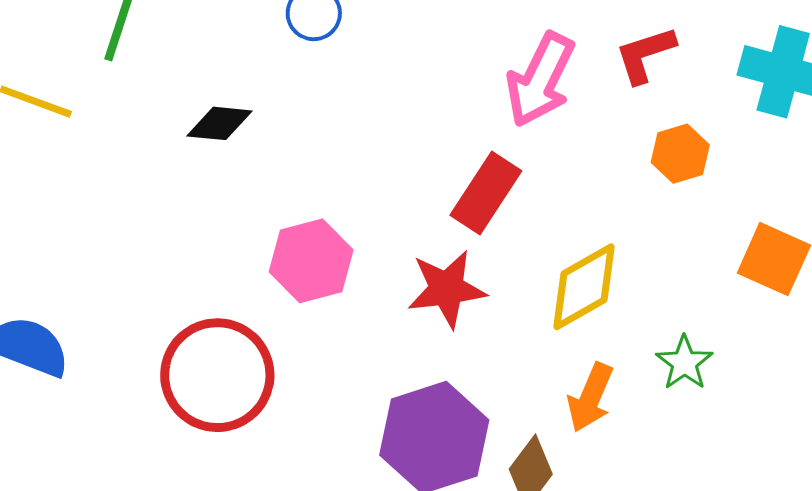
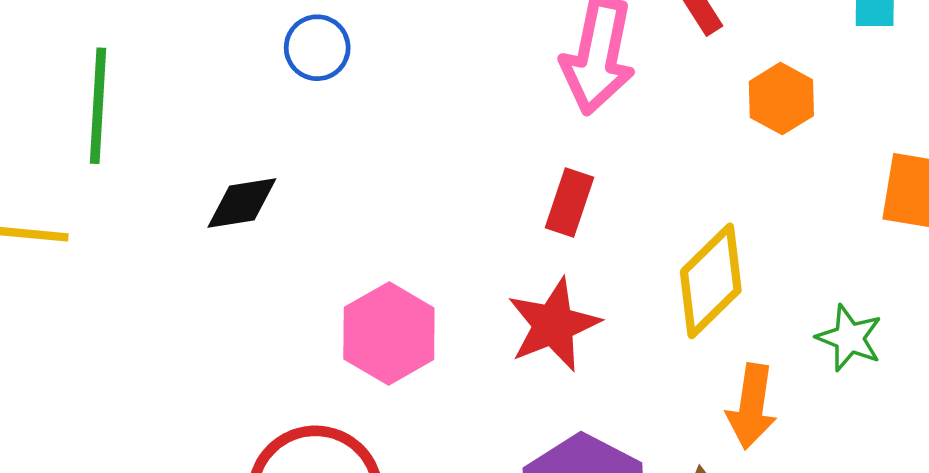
red rectangle: (486, 193) -> (570, 203), size x0.7

